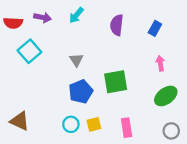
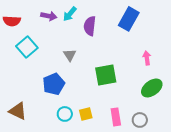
purple arrow: (43, 17) -> (49, 16), moved
purple semicircle: (117, 25) -> (90, 26), moved
blue rectangle: (155, 28) -> (129, 19), moved, size x1.6
blue pentagon: (81, 92) -> (54, 84), moved
gray circle: (171, 131) -> (140, 120), moved

